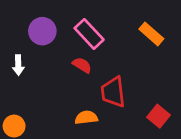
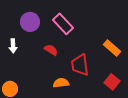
orange rectangle: (151, 34) -> (112, 48), moved
red semicircle: (82, 65) -> (51, 50), moved

